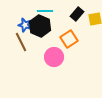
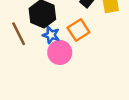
blue star: (25, 25) -> (51, 35), moved

